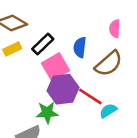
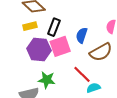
black rectangle: (43, 44) -> (54, 27), turned -36
purple hexagon: (63, 89) -> (39, 50), moved

